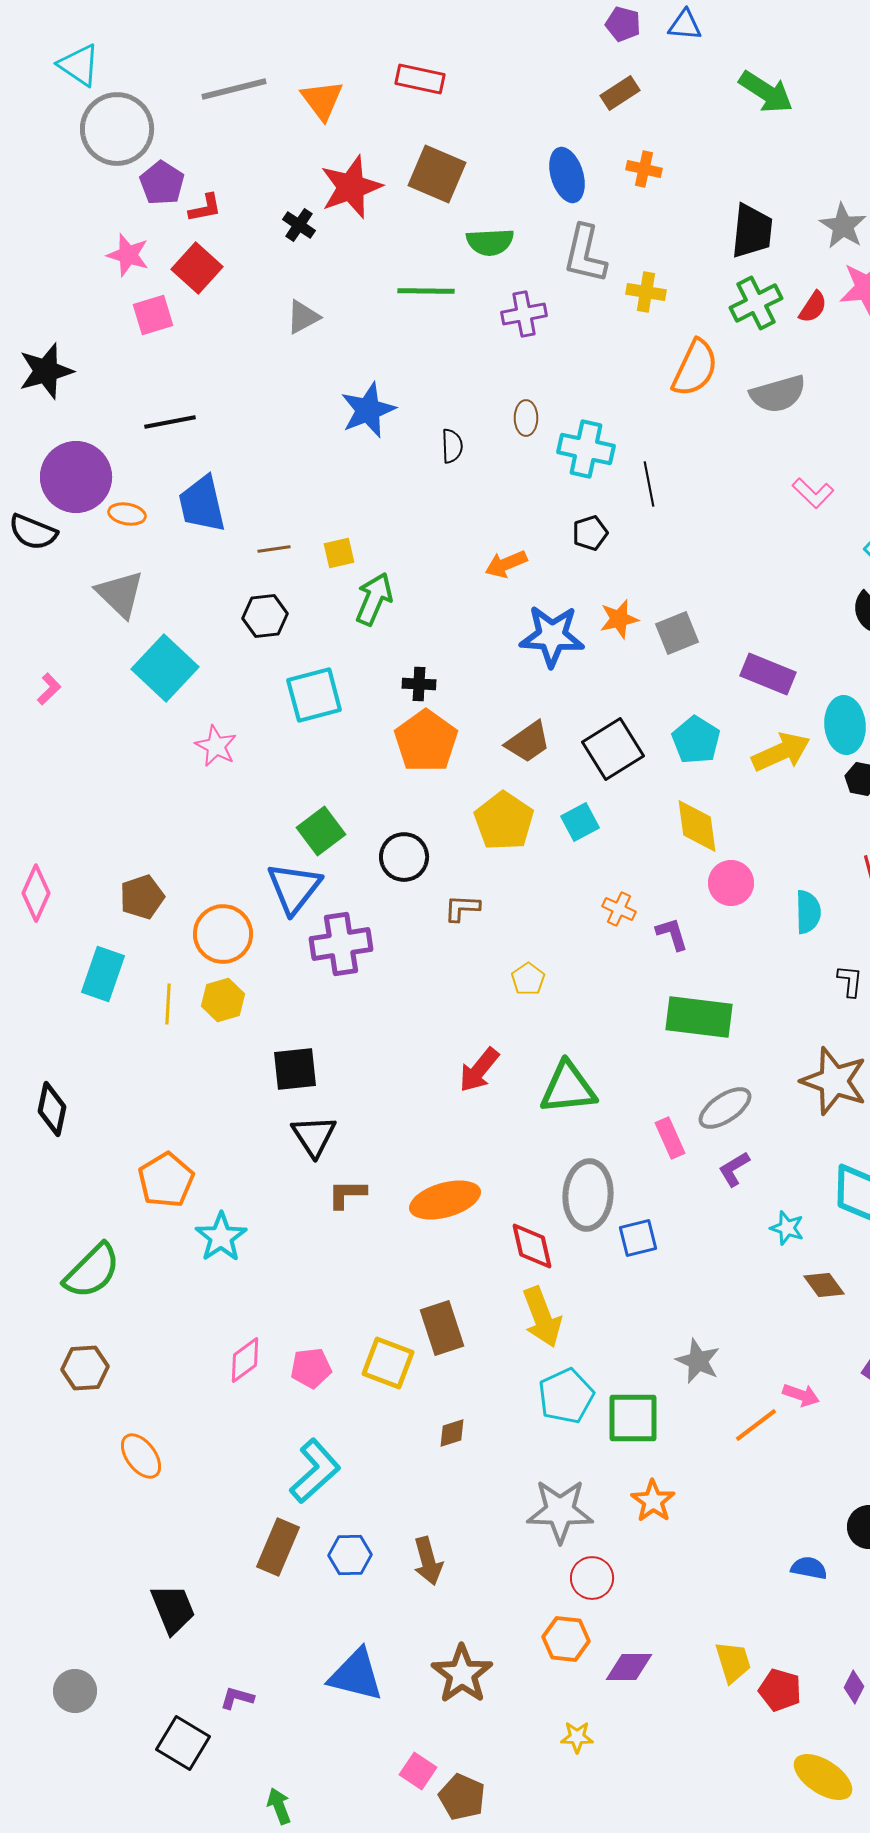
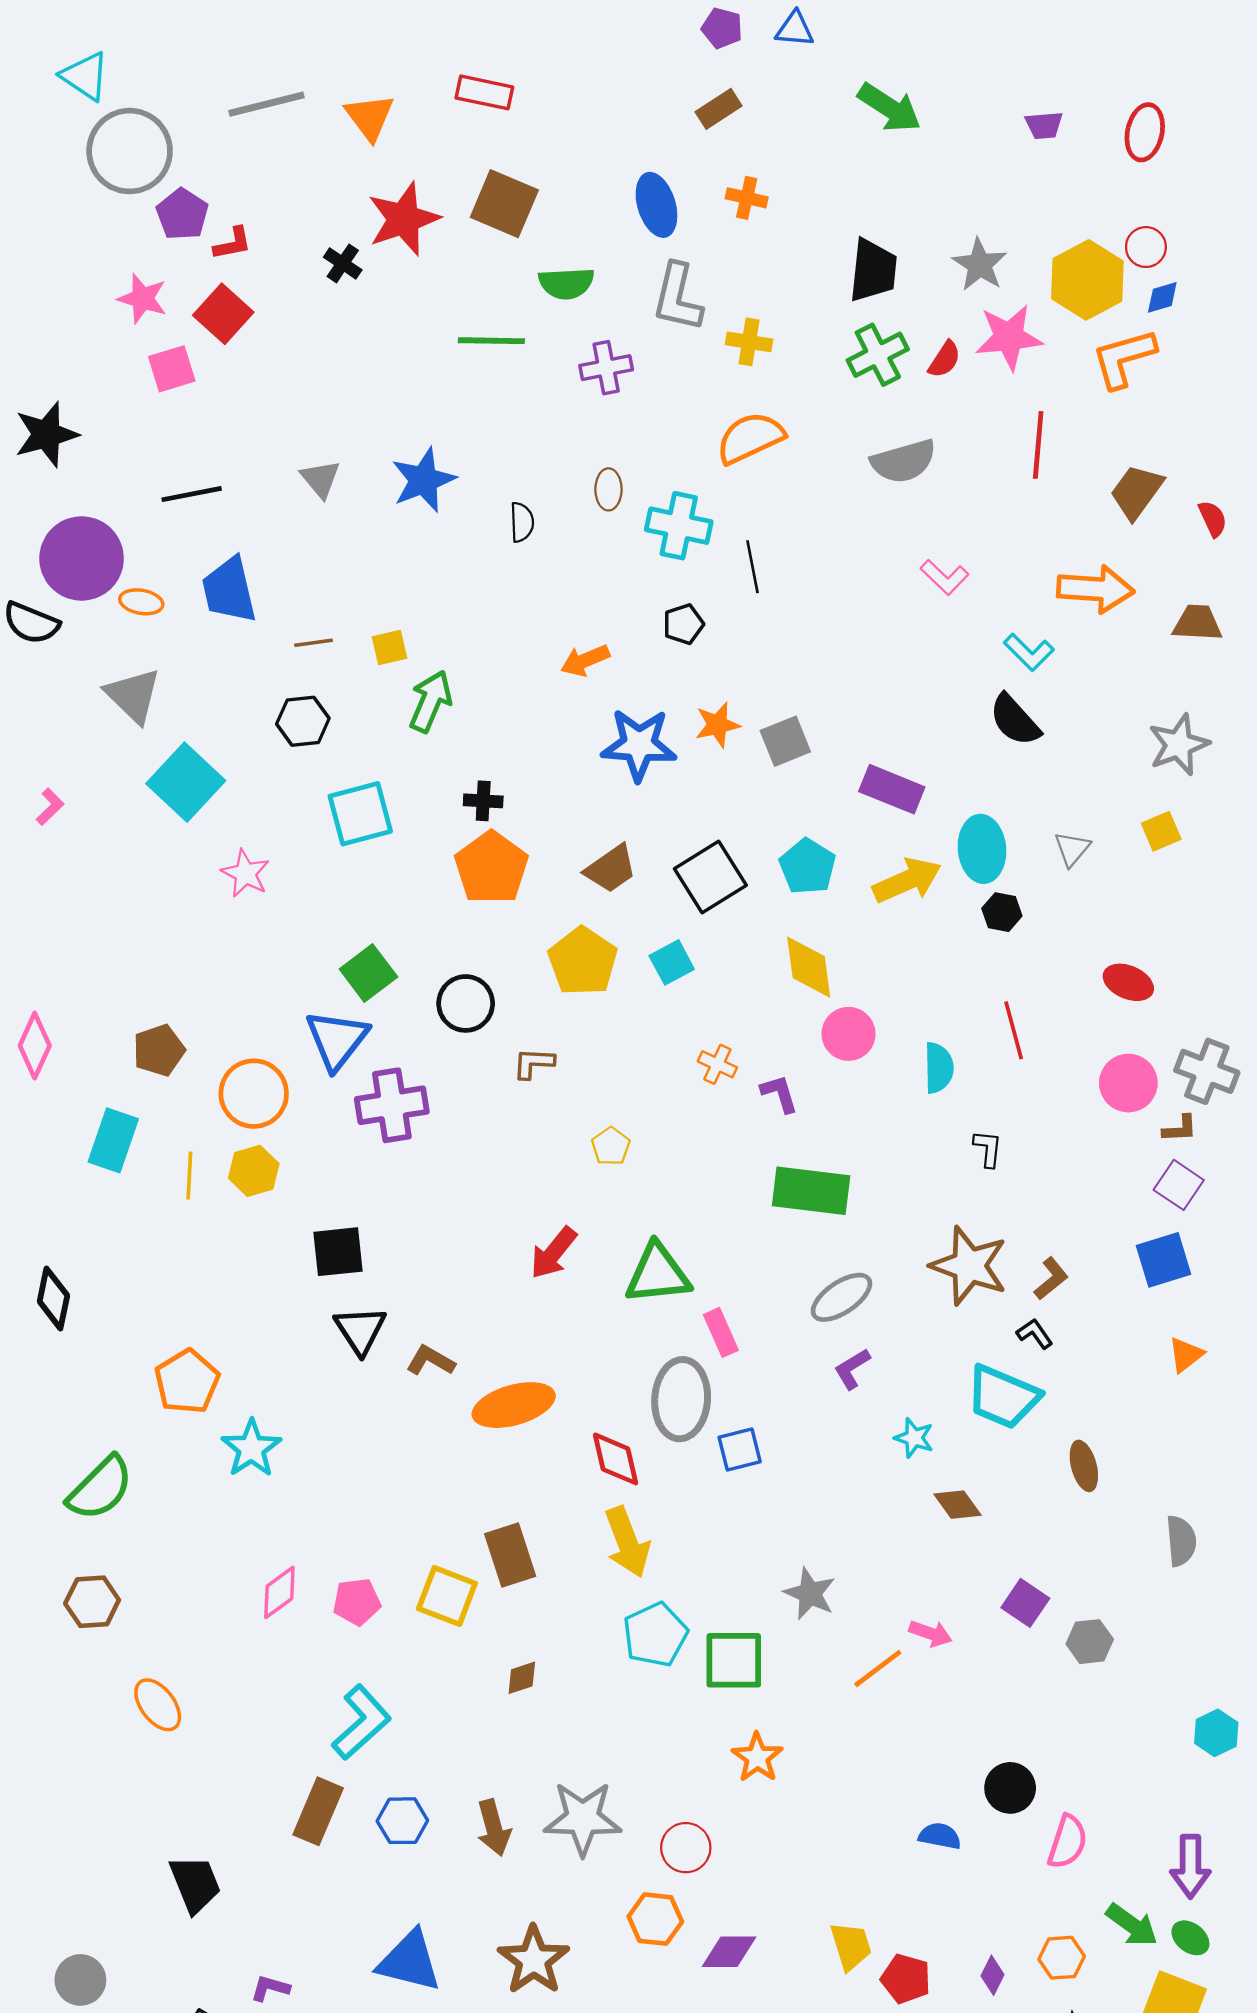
gray triangle: (303, 317) -> (320, 479), moved, turned -42
orange semicircle: (695, 368) -> (750, 438), moved, turned -140
pink rectangle: (670, 1138) -> (721, 1332), moved
brown L-shape: (347, 1194) -> (431, 1361), moved, turned 30
gray star: (560, 1511) -> (583, 1818), moved

